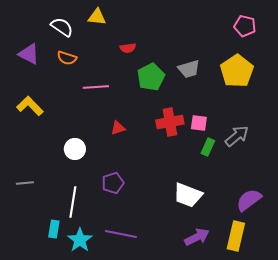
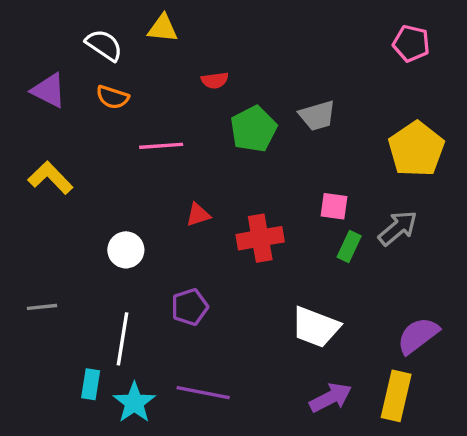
yellow pentagon: (237, 71) -> (416, 149), moved
red cross: (170, 122) -> (260, 238), moved

